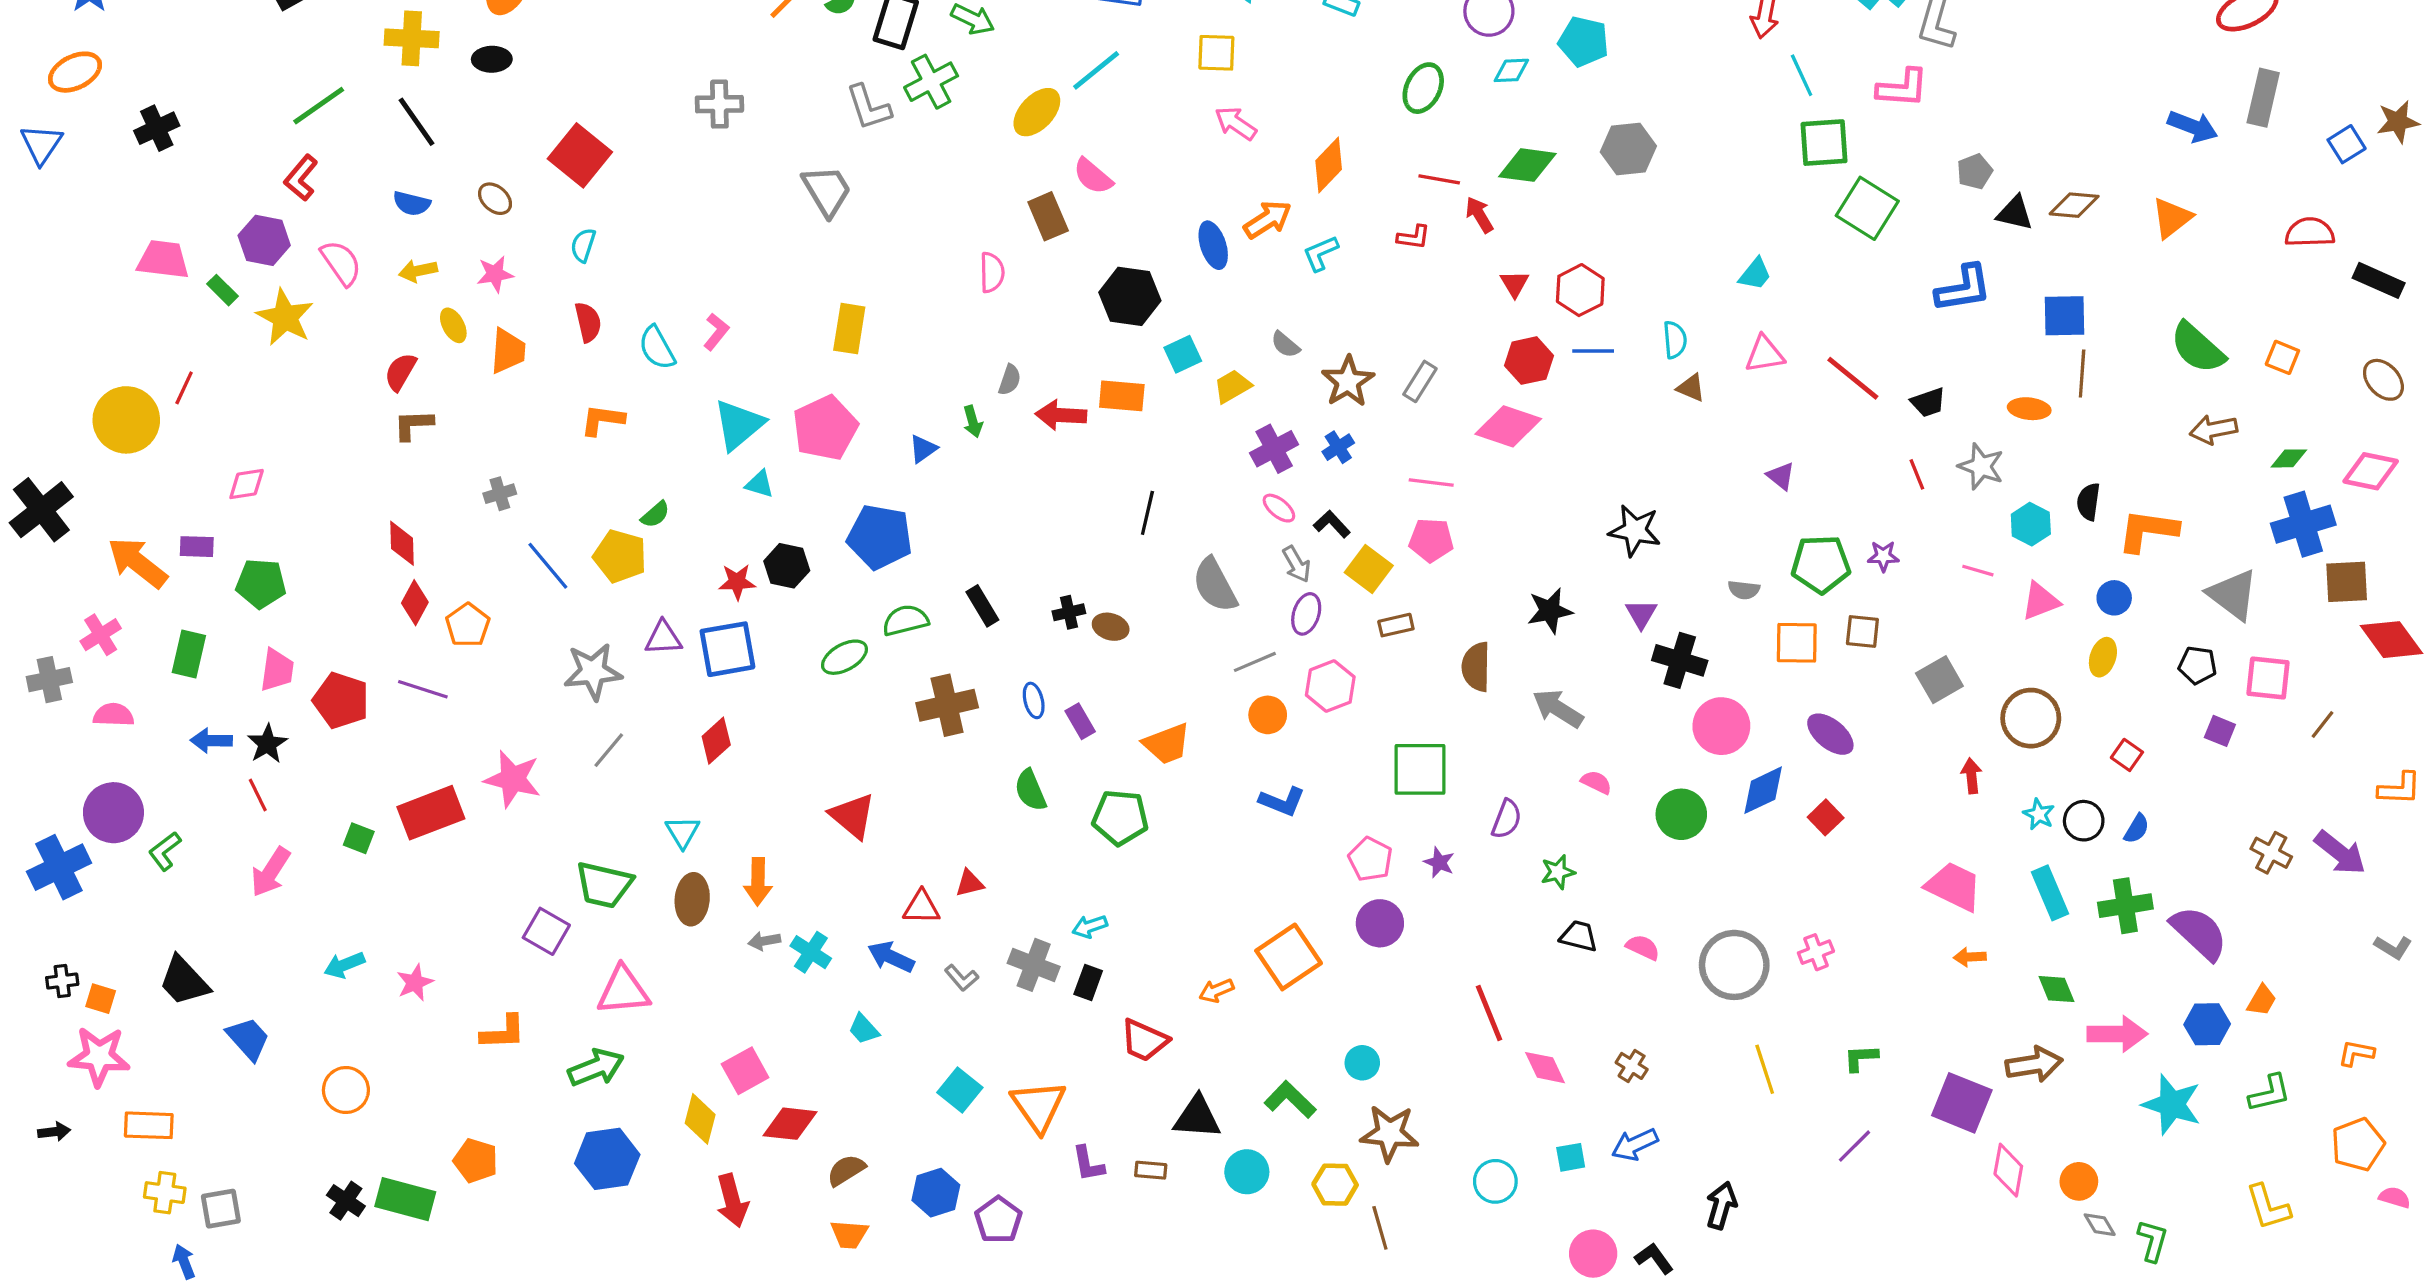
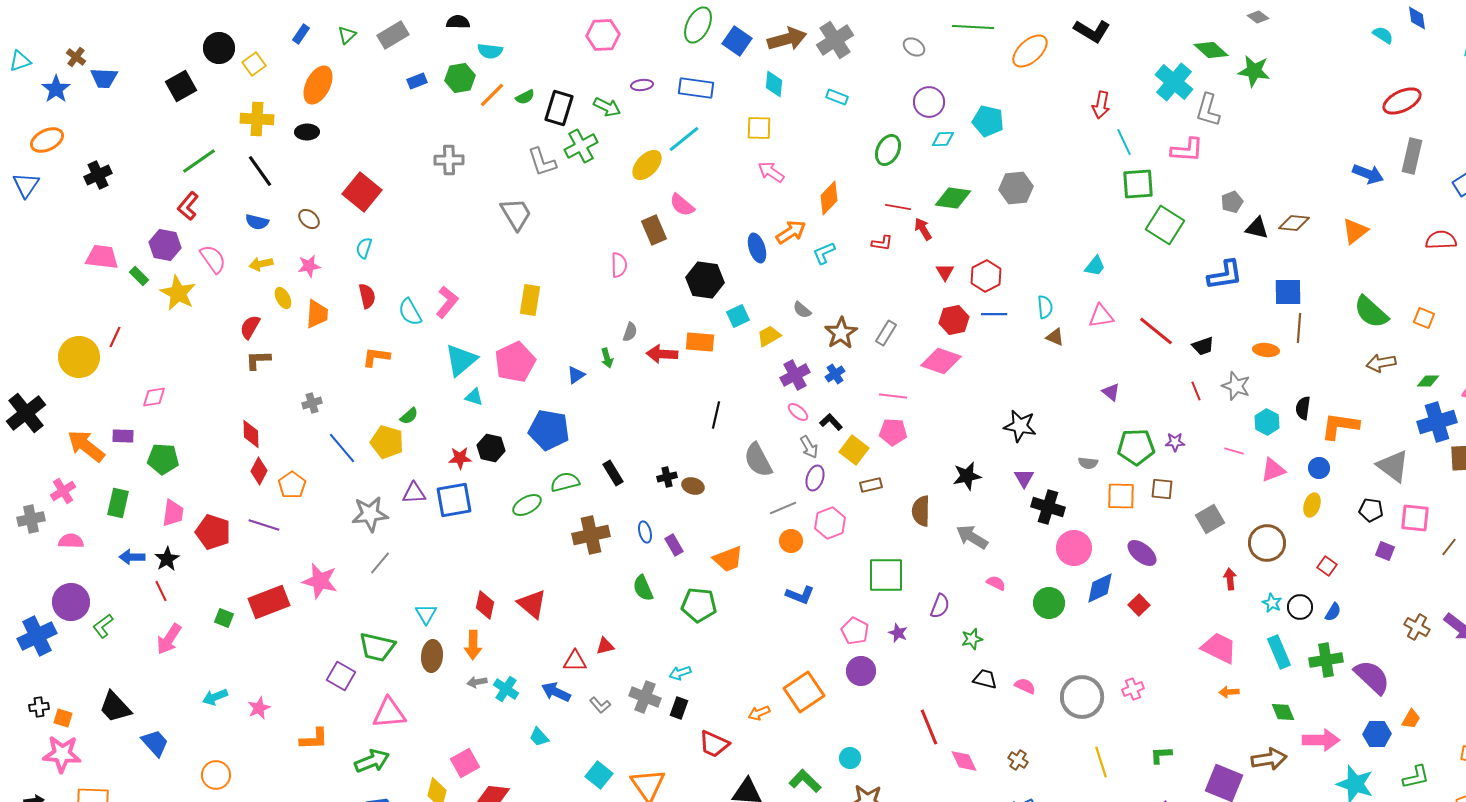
pink L-shape: (716, 332) -> (447, 302), size x1.4
red diamond: (716, 741) -> (485, 605), moved, turned -36

